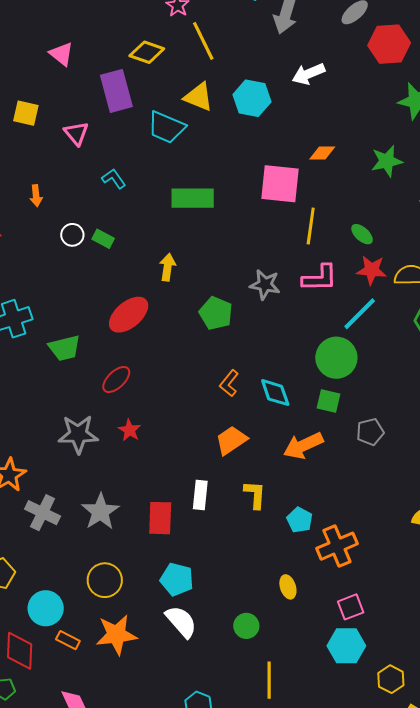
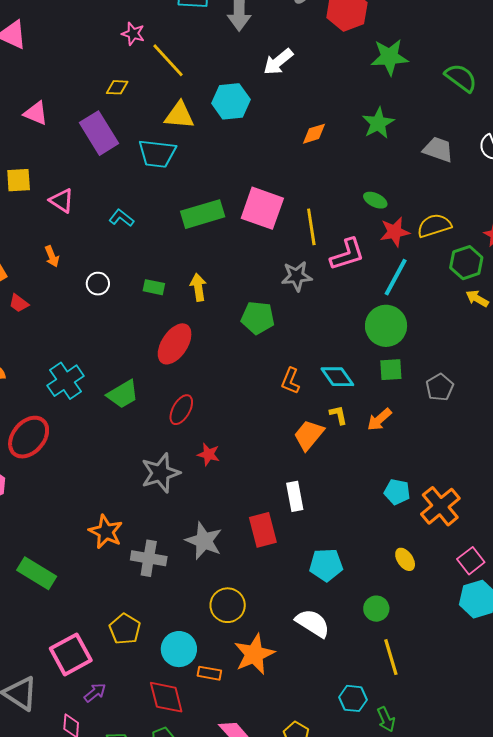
yellow diamond: (147, 52) -> (117, 87), size x0.7
pink triangle: (76, 133) -> (62, 201), moved
pink square: (280, 184) -> (262, 208), moved, turned 30
yellow line: (311, 226) -> (311, 227), moved
green rectangle: (103, 239) -> (154, 287), moved
orange arrow: (303, 446) -> (379, 420), size x0.7
yellow L-shape: (255, 495) -> (338, 415), moved, size x0.7
cyan pentagon: (177, 579) -> (326, 565), moved
yellow line: (269, 680) -> (391, 657), moved

